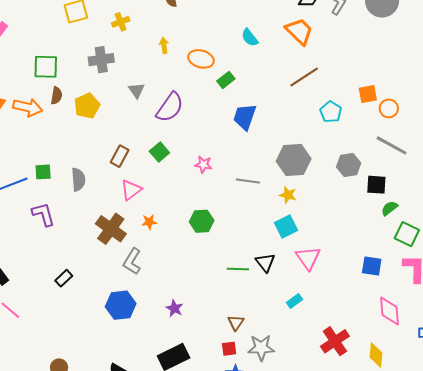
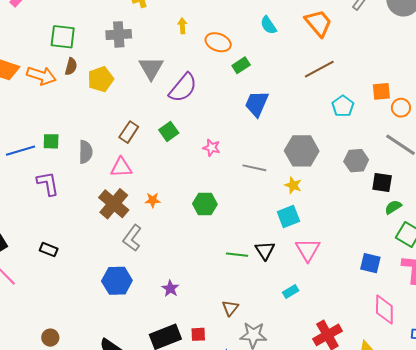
gray triangle: (136, 90) -> (151, 68), size x1.5
pink triangle: (131, 190) -> (121, 167), moved, turned 30
black rectangle: (64, 278) -> (49, 250), moved, turned 60
red square: (229, 349) -> (198, 334), moved

